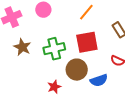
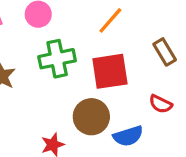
green cross: (54, 49) -> (57, 59), moved

